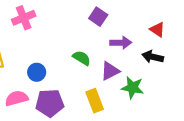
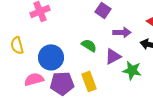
blue circle: (37, 72) -> (51, 57), size x1.6
yellow rectangle: (95, 101) -> (89, 81), moved

